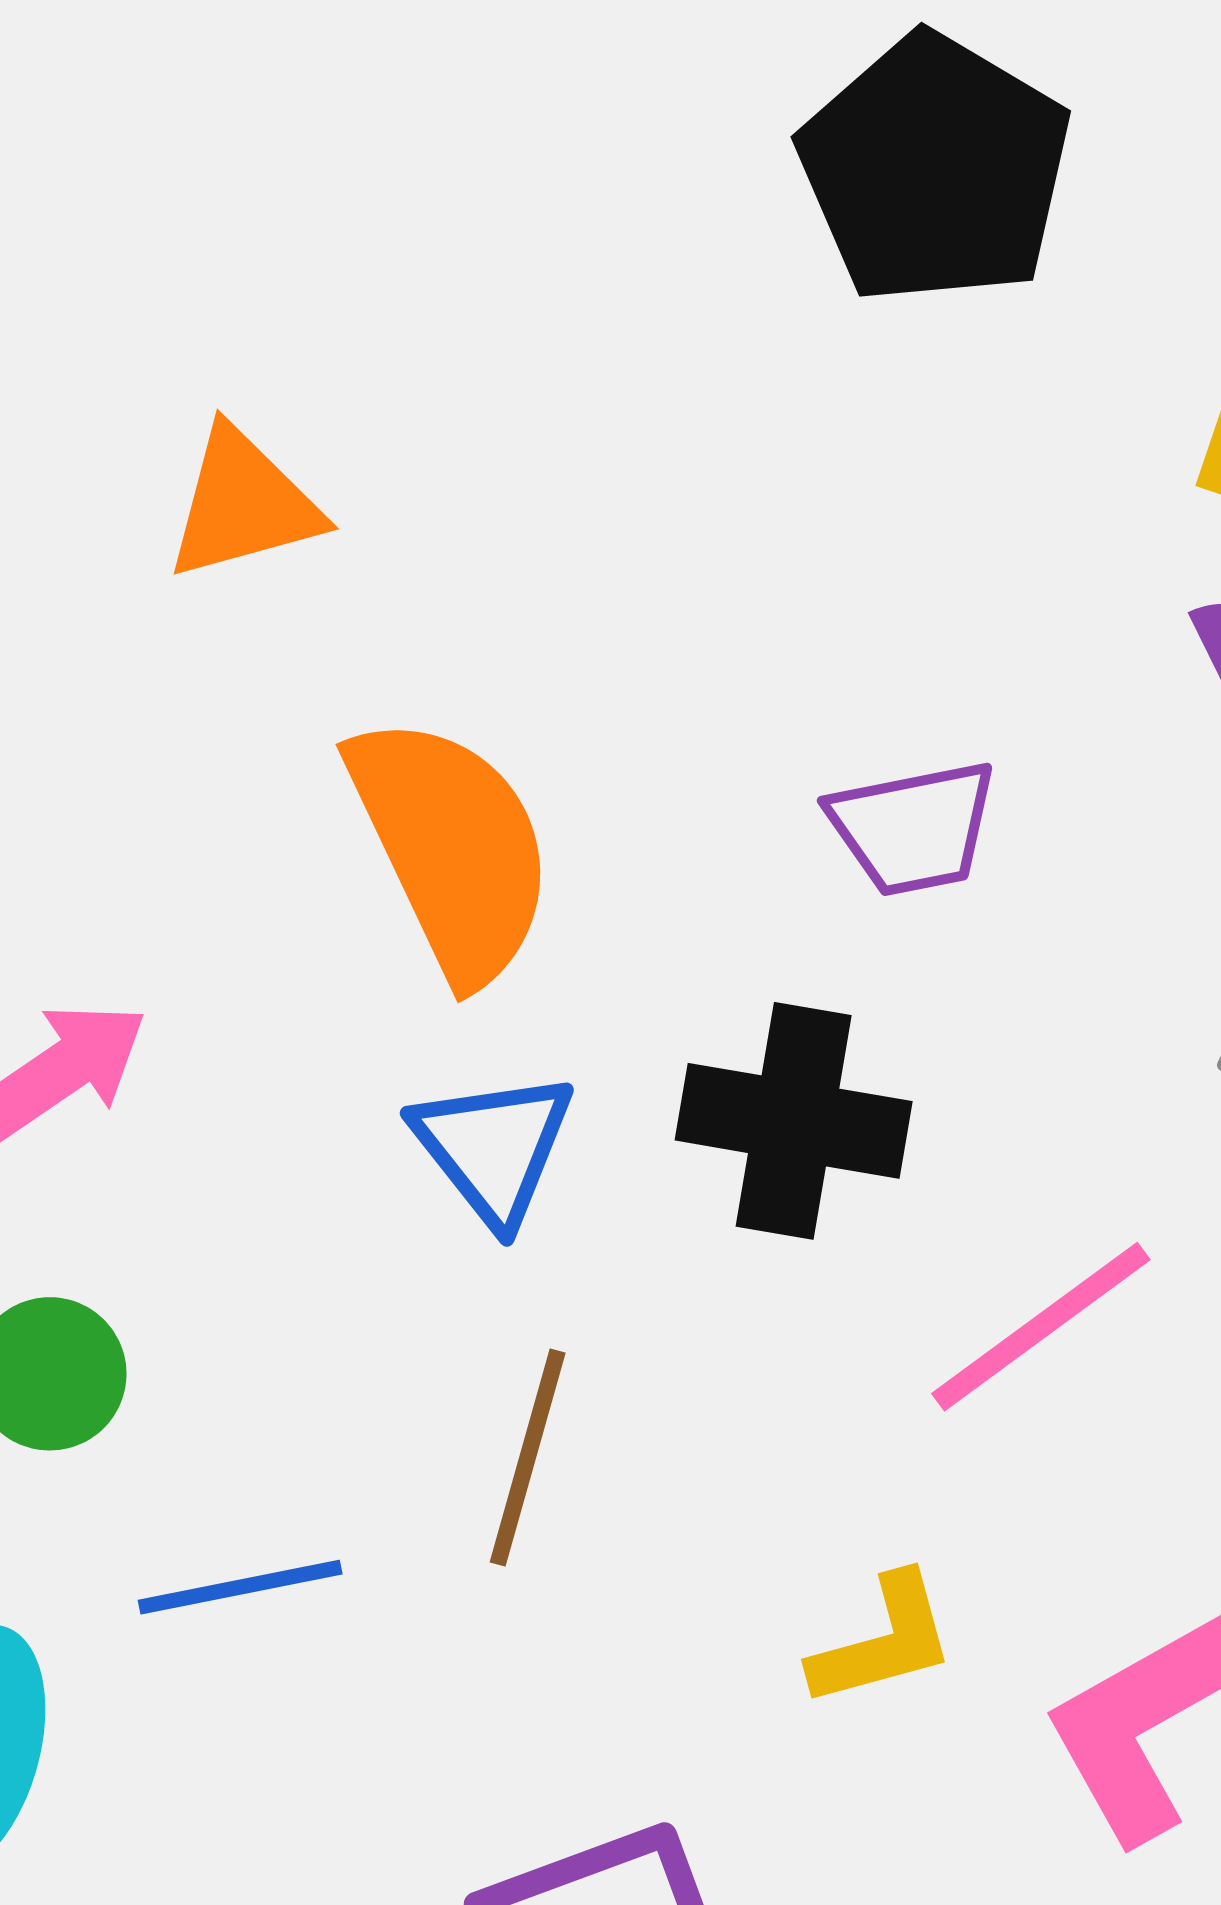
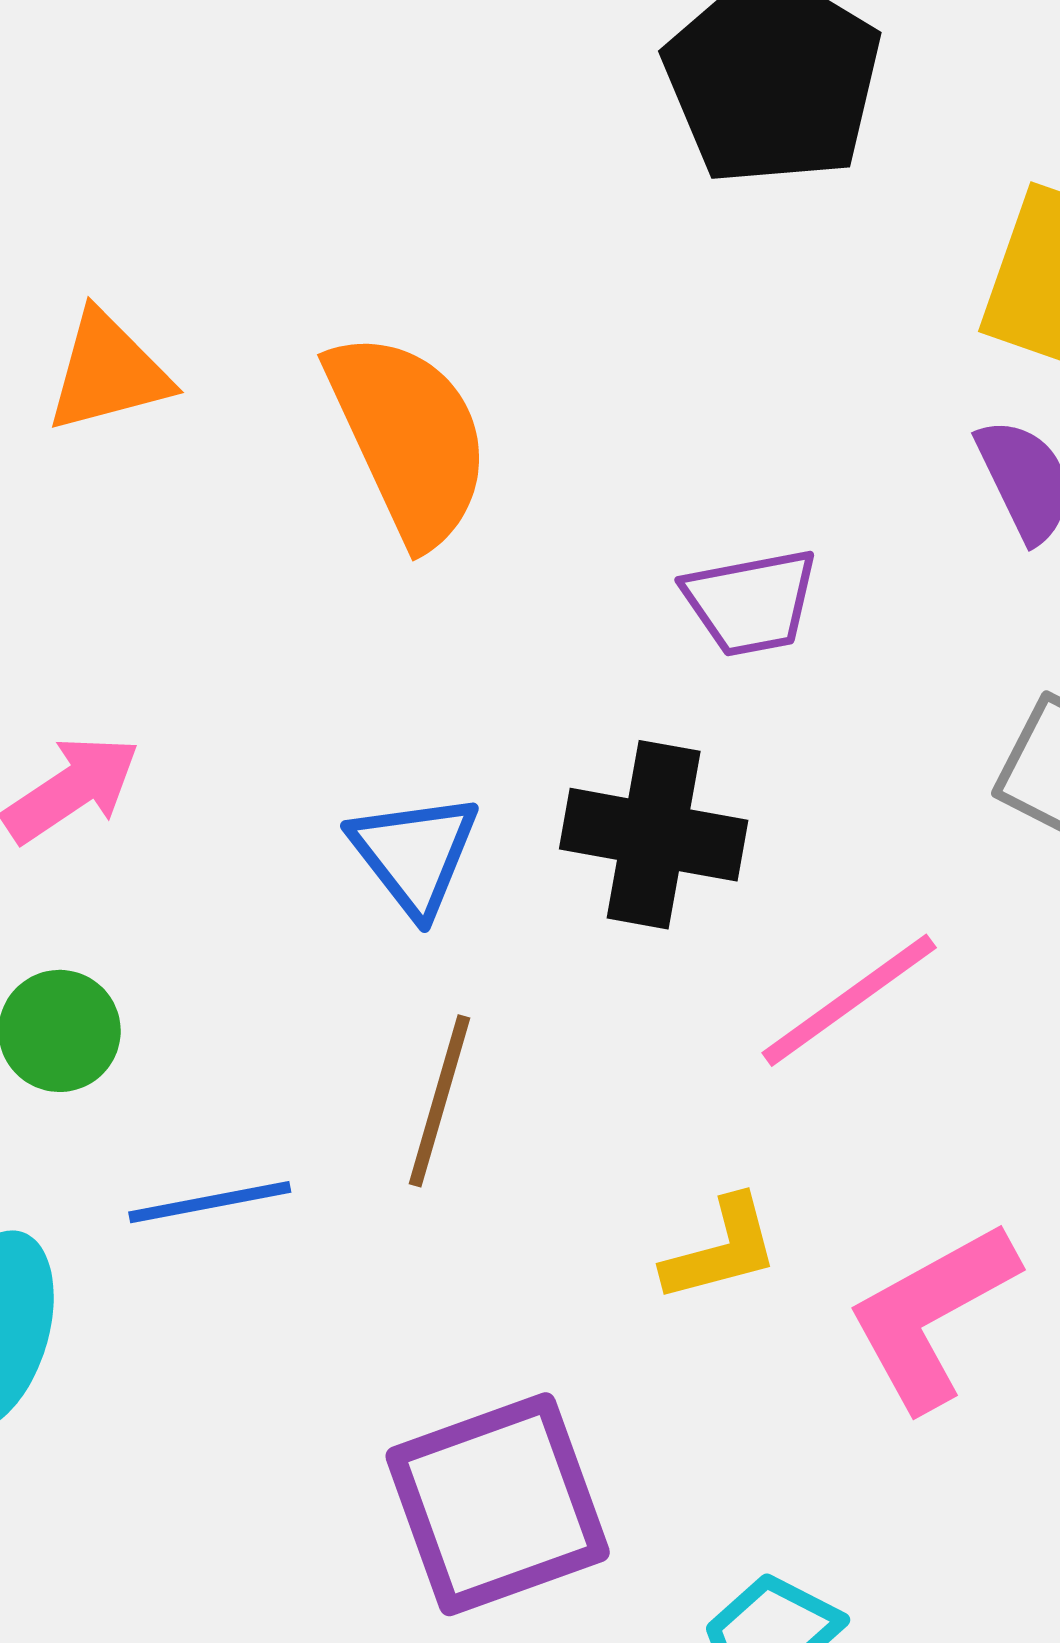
orange triangle: (243, 504) -> (108, 372), moved
orange semicircle: (452, 848) -> (409, 438), moved

